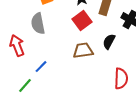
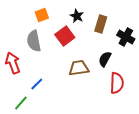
red square: (82, 21) -> (65, 36), moved
red semicircle: (121, 79) -> (117, 83), moved

